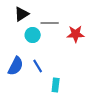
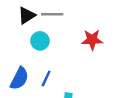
gray line: (50, 23) -> (52, 14), moved
blue line: (38, 66) -> (46, 78), turned 56

